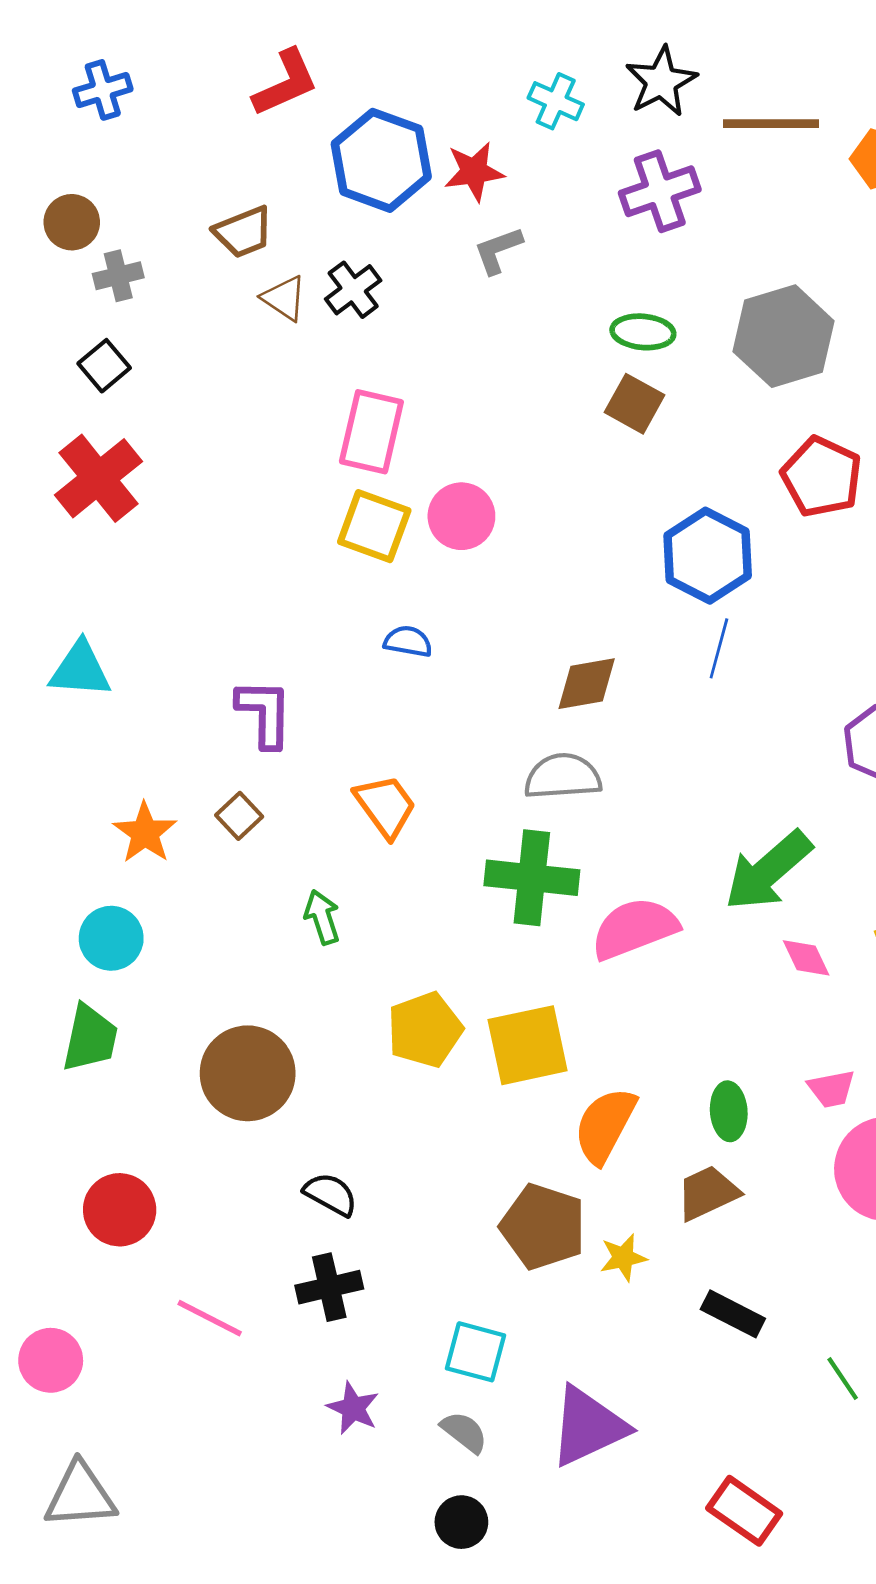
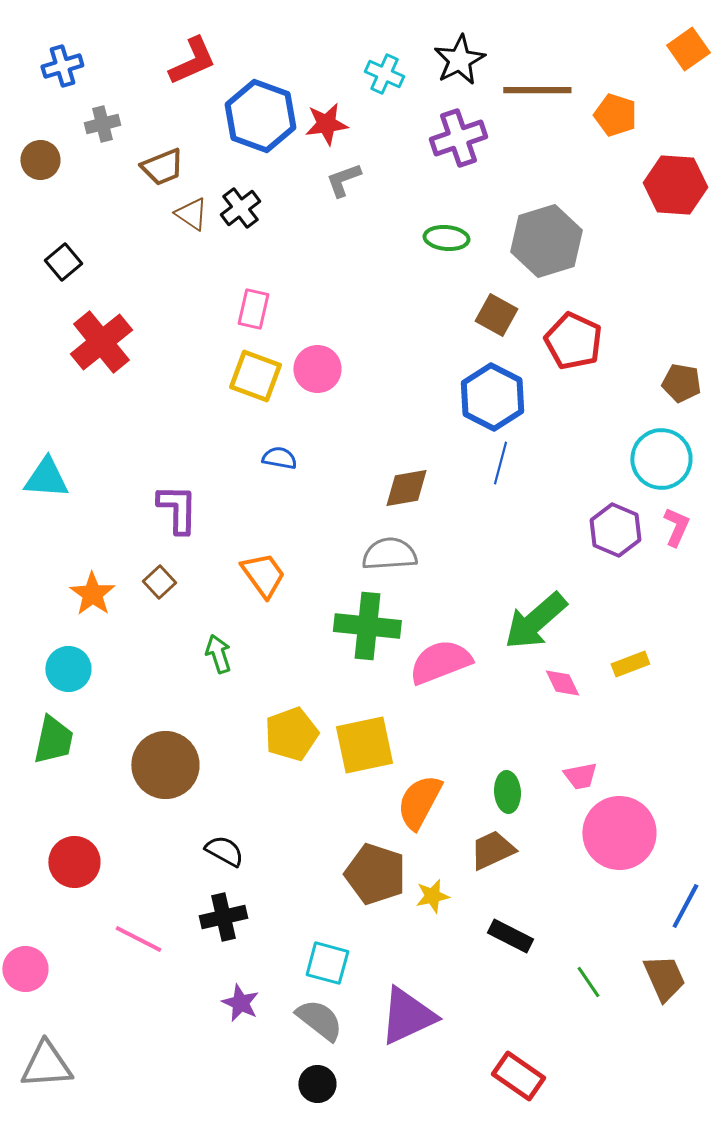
gray cross: (118, 276) -> (102, 124), moved
brown square: (634, 404) -> (496, 315), moved
pink rectangle: (371, 432) -> (253, 309), size x0.7
red cross: (98, 478) -> (101, 342), moved
gray semicircle: (464, 1432) -> (319, 1020), size x1.4

